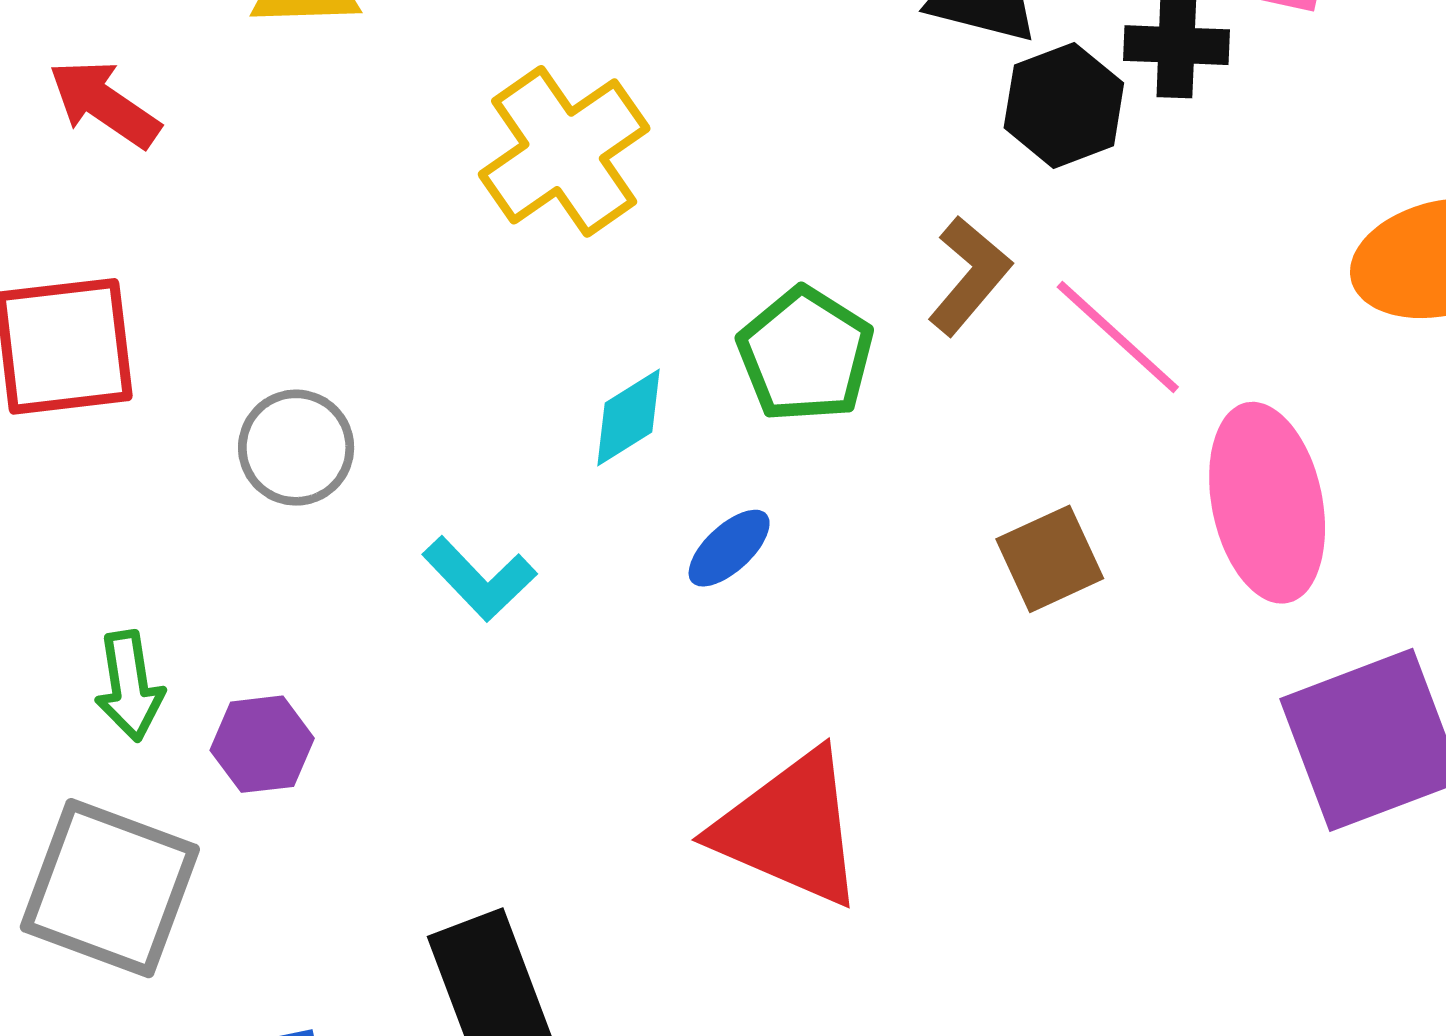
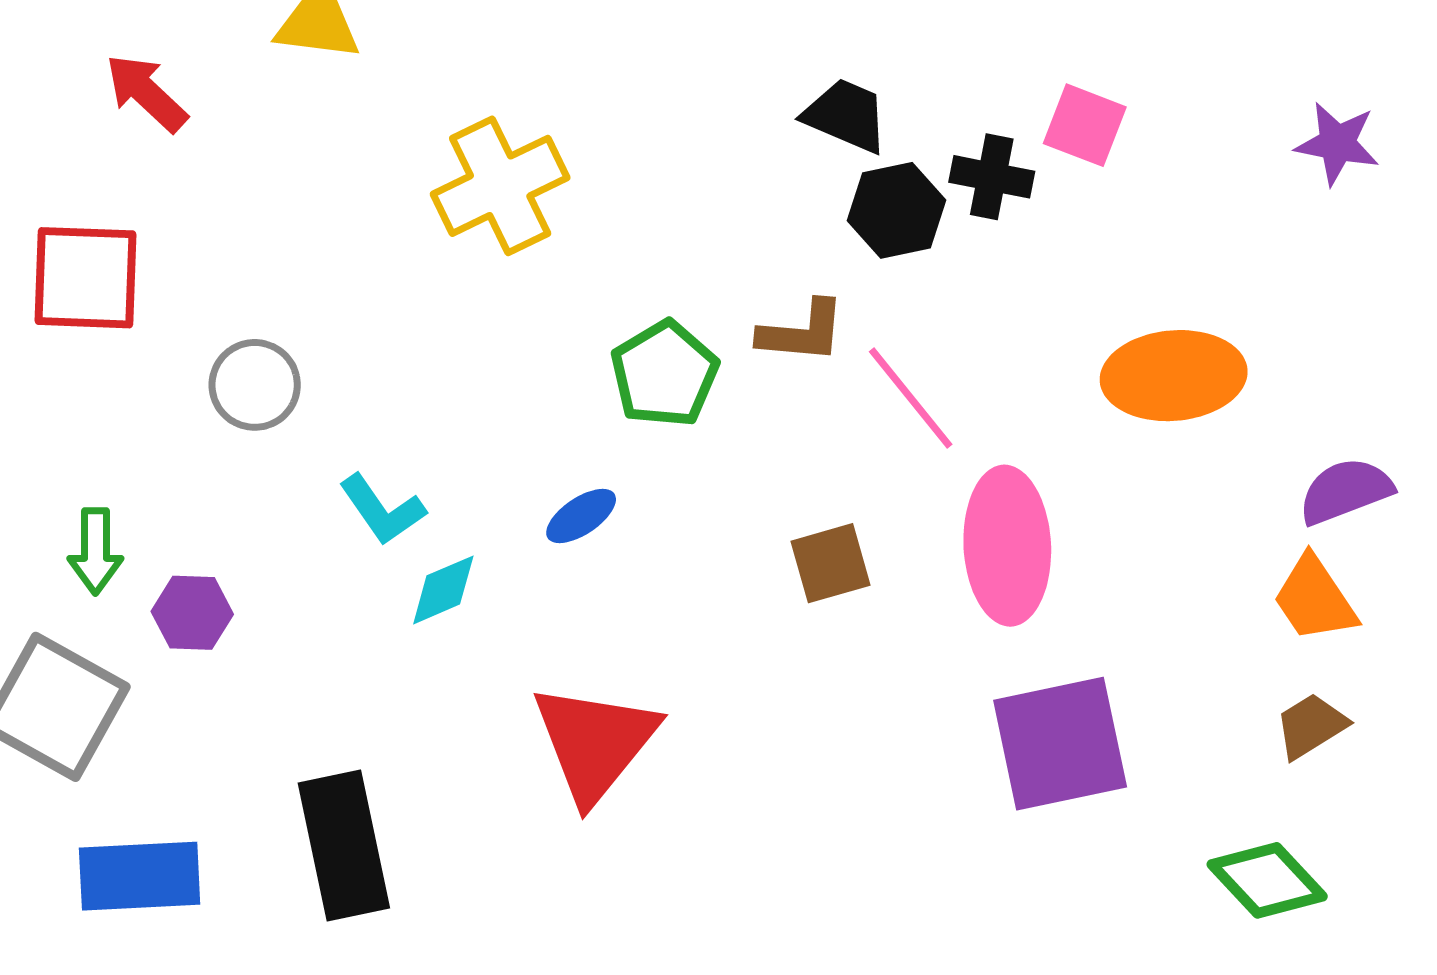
brown L-shape: (969, 276) -> (802, 332), turned 46
cyan diamond: (628, 417) -> (443, 590), moved
red triangle: (790, 829) -> (595, 743), turned 37

